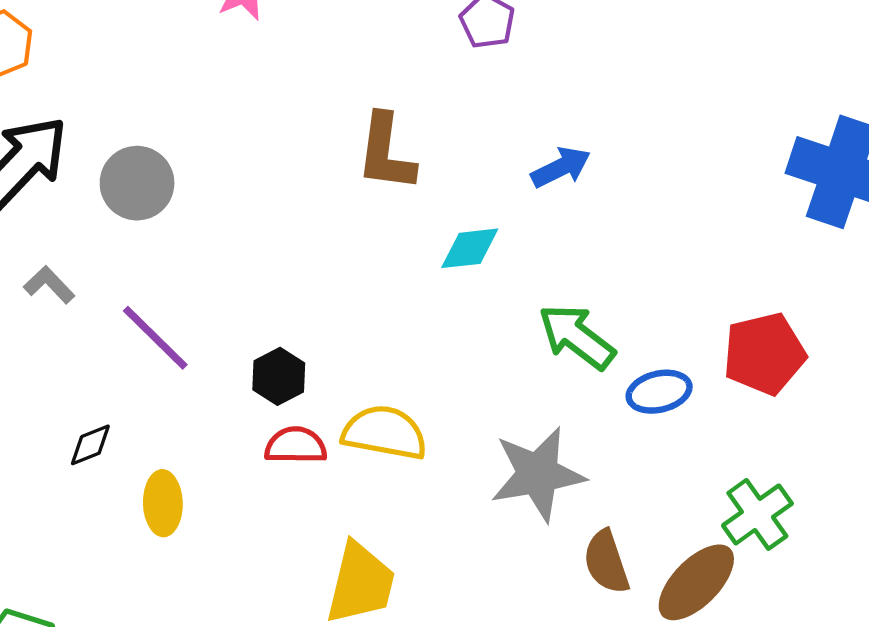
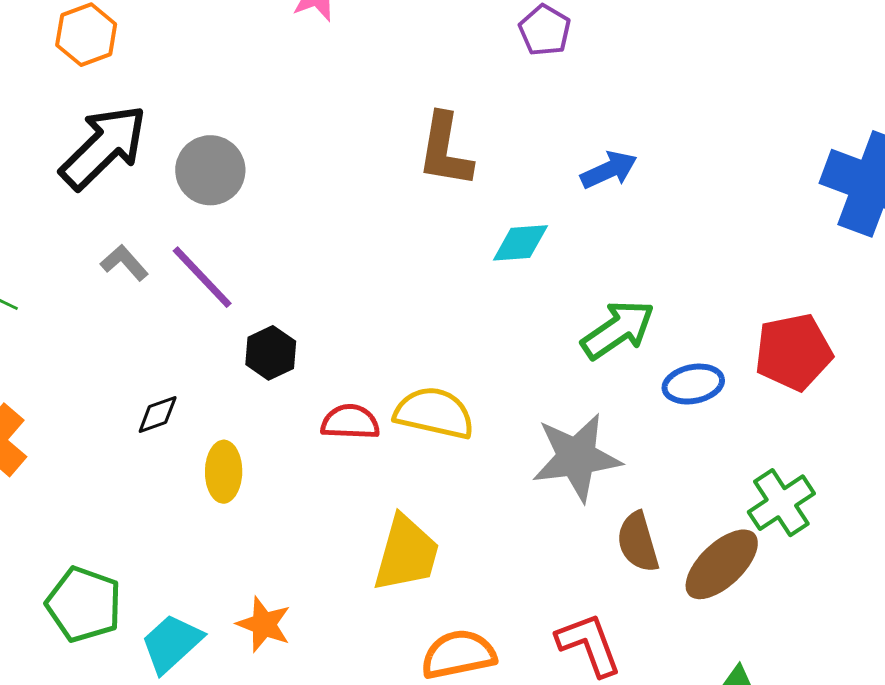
green arrow: (577, 337) -> (618, 330), turned 106
purple line: (155, 338) -> (202, 277), moved
black hexagon: (279, 376) -> (271, 353), moved

